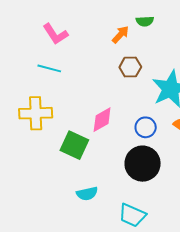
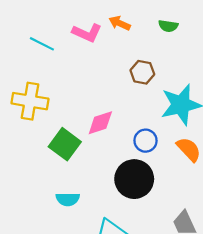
pink L-shape: (55, 34) -> (87, 33), moved, turned -44
orange arrow: (120, 35) -> (120, 23), moved, turned -120
cyan line: (49, 68) -> (42, 44), moved

